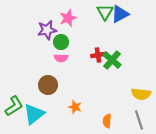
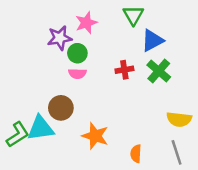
blue triangle: (120, 14) -> (152, 41), moved
green cross: (112, 60) -> (159, 71), moved
orange star: (75, 107) -> (95, 136), size x1.5
cyan triangle: (34, 114) -> (41, 128), moved, turned 30

